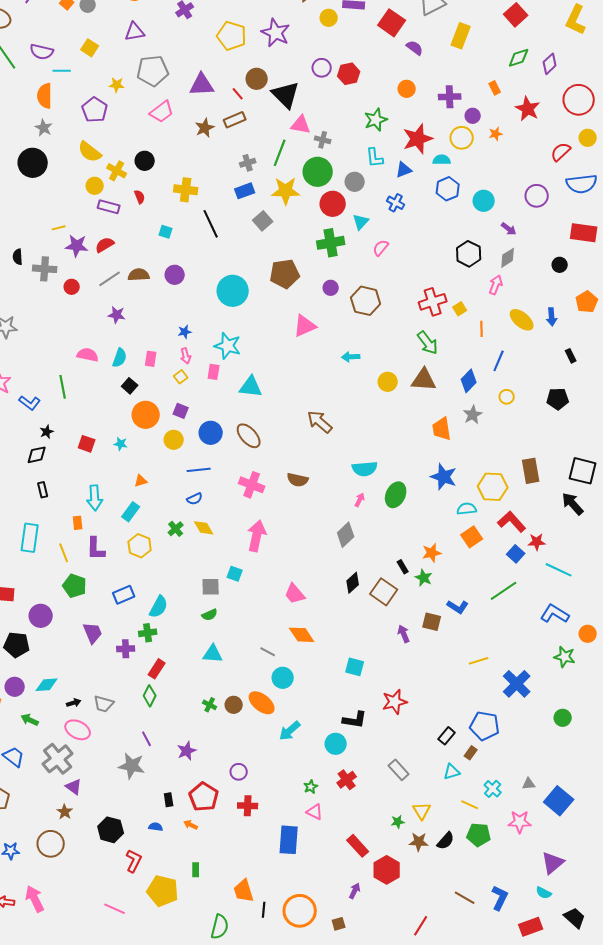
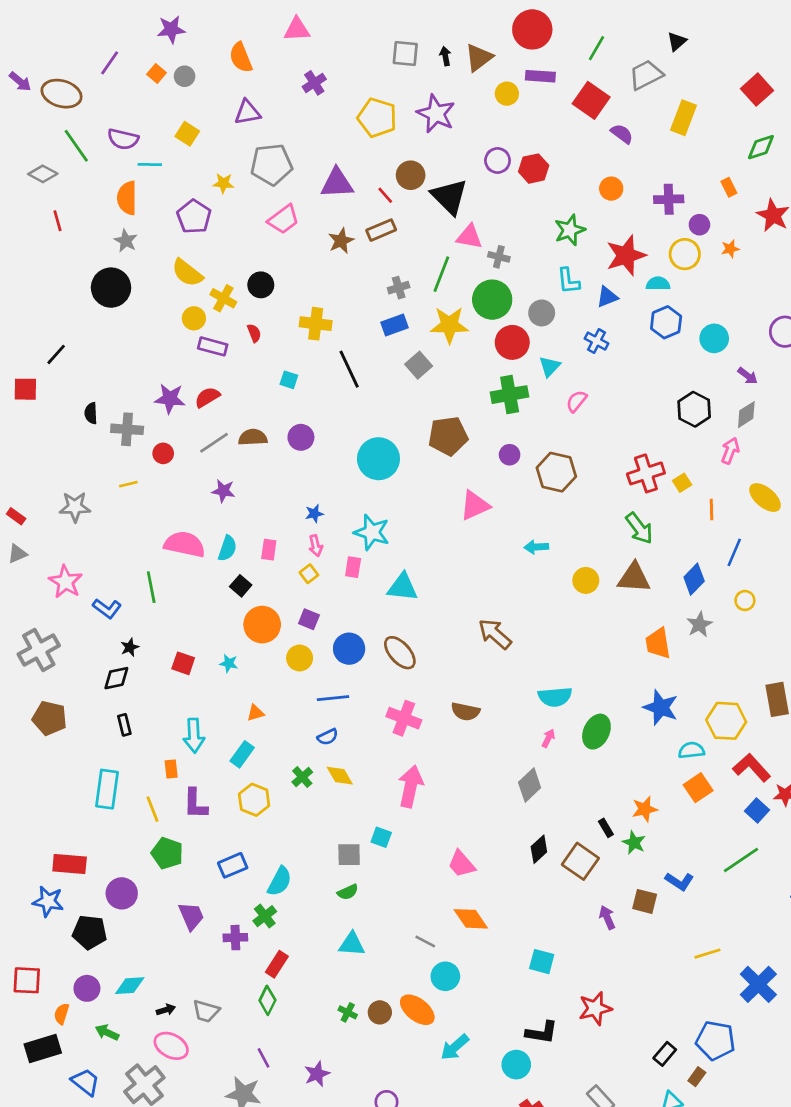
yellow line: (59, 228) -> (128, 484), moved
pink semicircle: (88, 355) -> (185, 544), size x1.4
green cross: (148, 633) -> (265, 916), turned -30

